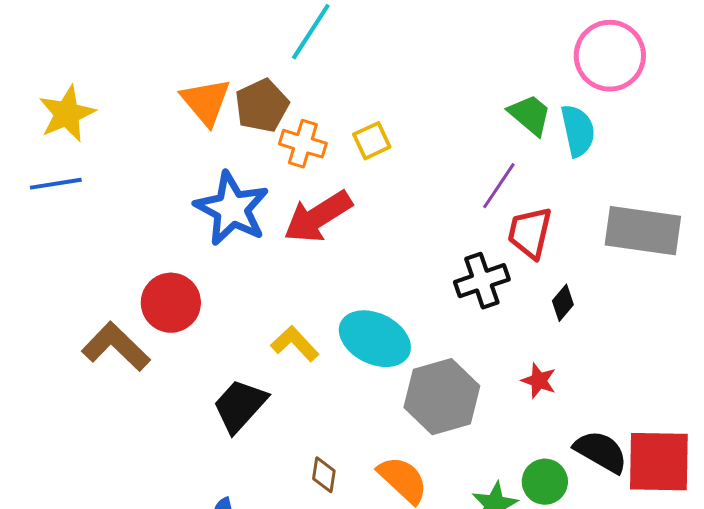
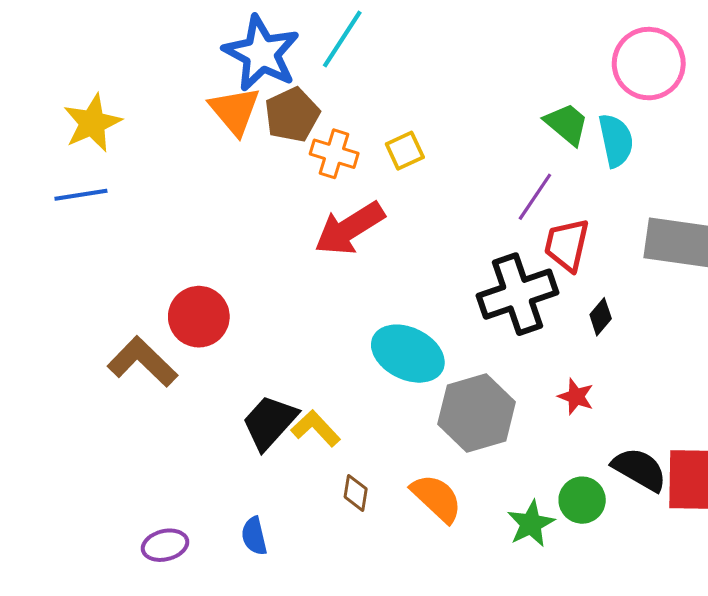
blue star: (232, 209) -> (261, 53), moved
black cross: (482, 281) -> (518, 294), size x1.4
yellow L-shape: (295, 344) -> (316, 428), moved

